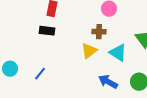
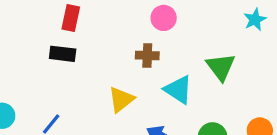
yellow triangle: (89, 51) -> (121, 99), moved

